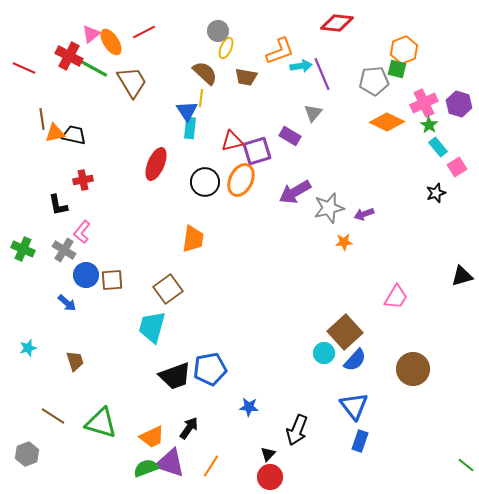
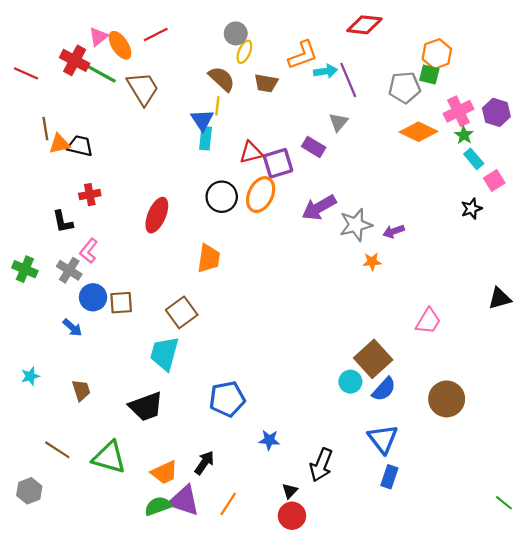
red ellipse: (156, 164) -> (157, 215), moved
black trapezoid: (175, 376) -> (146, 407), moved

